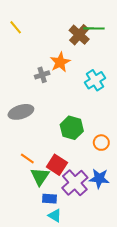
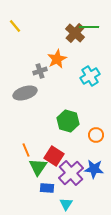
gray ellipse: (21, 112) -> (25, 93), moved
orange line: (27, 158) -> (26, 150), turned 32
cyan triangle: (55, 216) -> (66, 204), moved, turned 32

